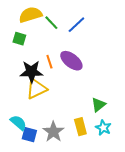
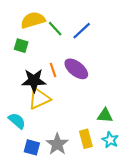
green triangle: (98, 105) -> (105, 115), turned 42
cyan semicircle: (18, 123) -> (17, 121), moved

